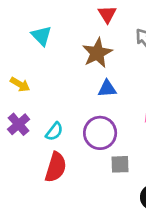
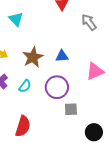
brown star: (97, 53) -> (33, 57), moved
red semicircle: (56, 167) -> (23, 126), moved

